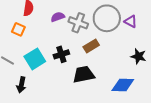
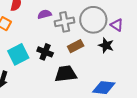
gray cross: (78, 23) -> (65, 22), turned -36
black cross: (61, 54) -> (45, 52), turned 35
black star: (138, 56) -> (106, 45), moved

